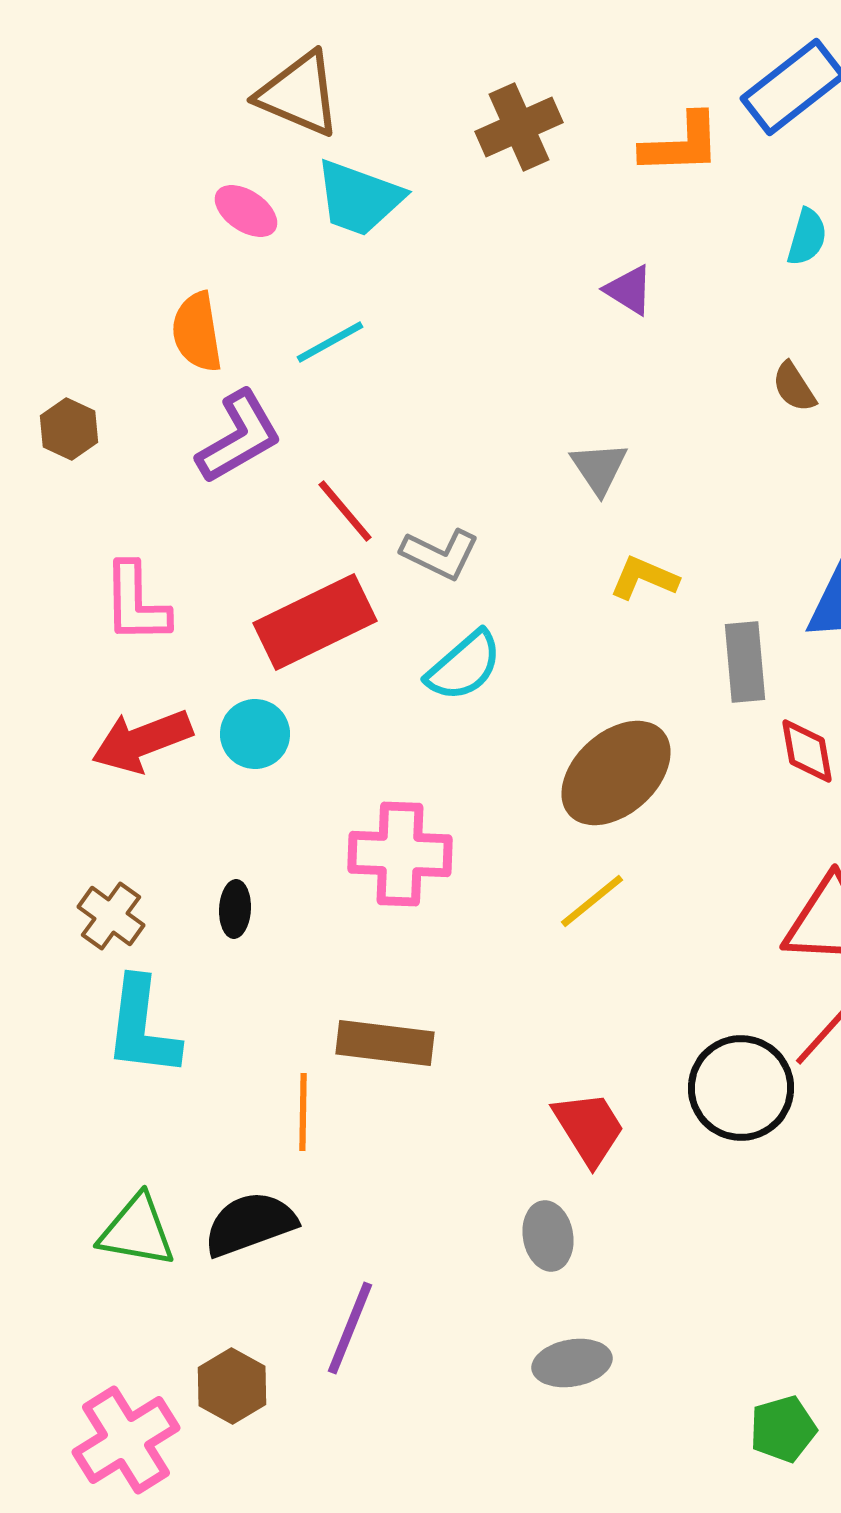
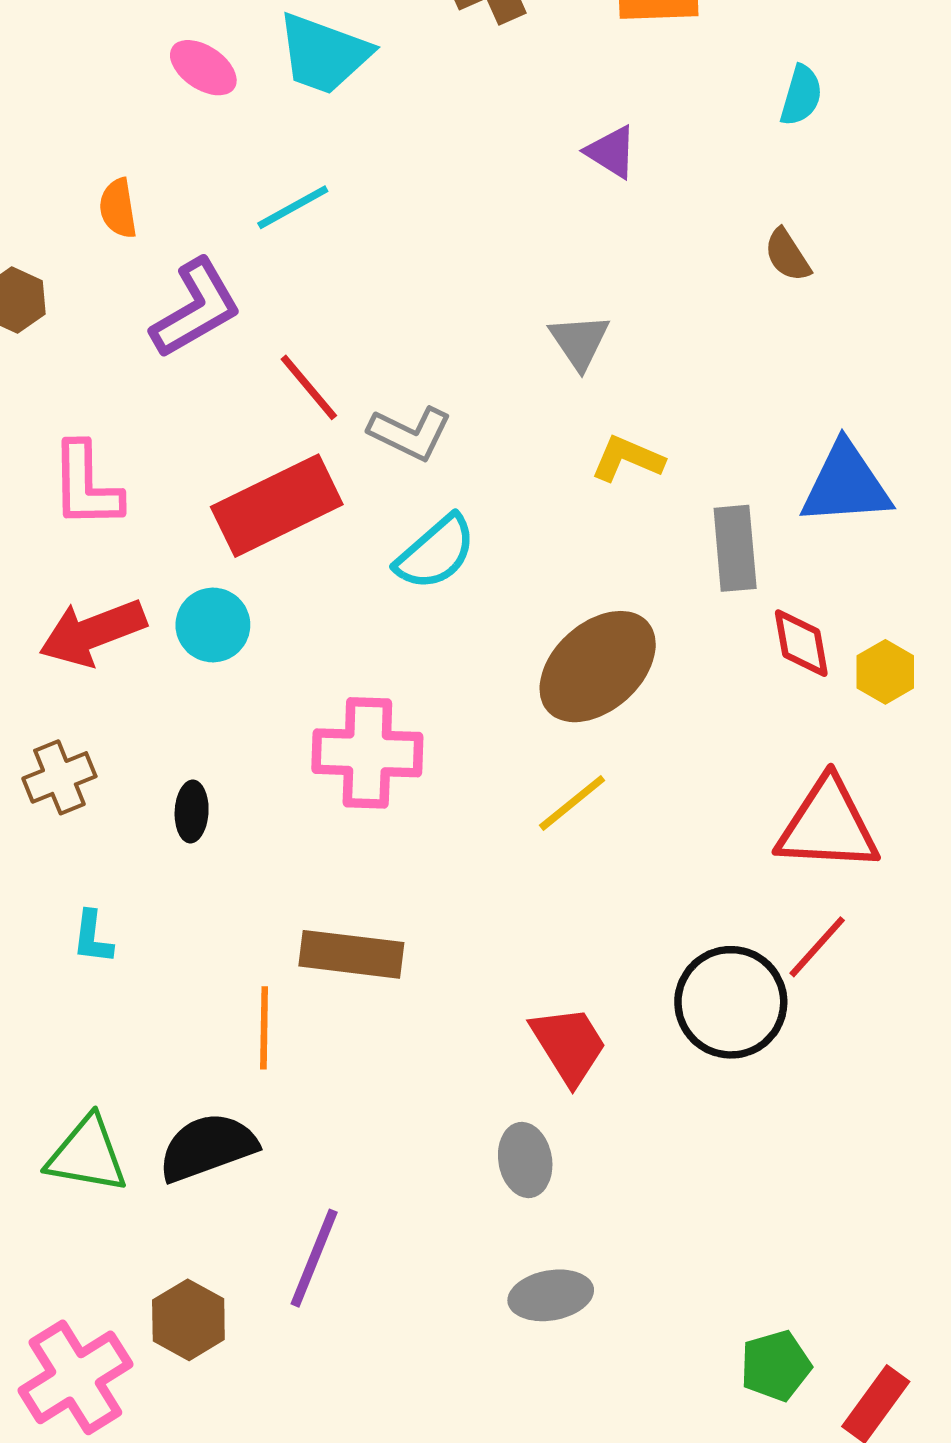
orange semicircle: (197, 332) -> (118, 208), moved, size x0.7
brown cross: (111, 916) -> (59, 777), moved, turned 32
cyan L-shape: (142, 1027) -> (92, 937), size x0.5

